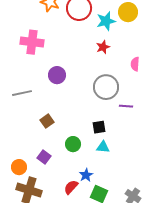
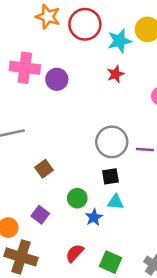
purple circle: (57, 75) -> (57, 79), moved
gray circle: (106, 87) -> (112, 142), moved
blue star: (86, 175) -> (94, 217), moved

